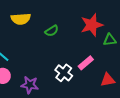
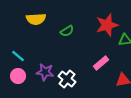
white cross: (64, 73) -> (67, 79), moved
purple star: (30, 85) -> (45, 72), moved

